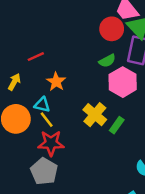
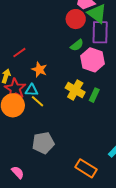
red star: (51, 143) -> (15, 89), moved, turned -30
gray pentagon: (44, 171) -> (43, 143), turned -30

